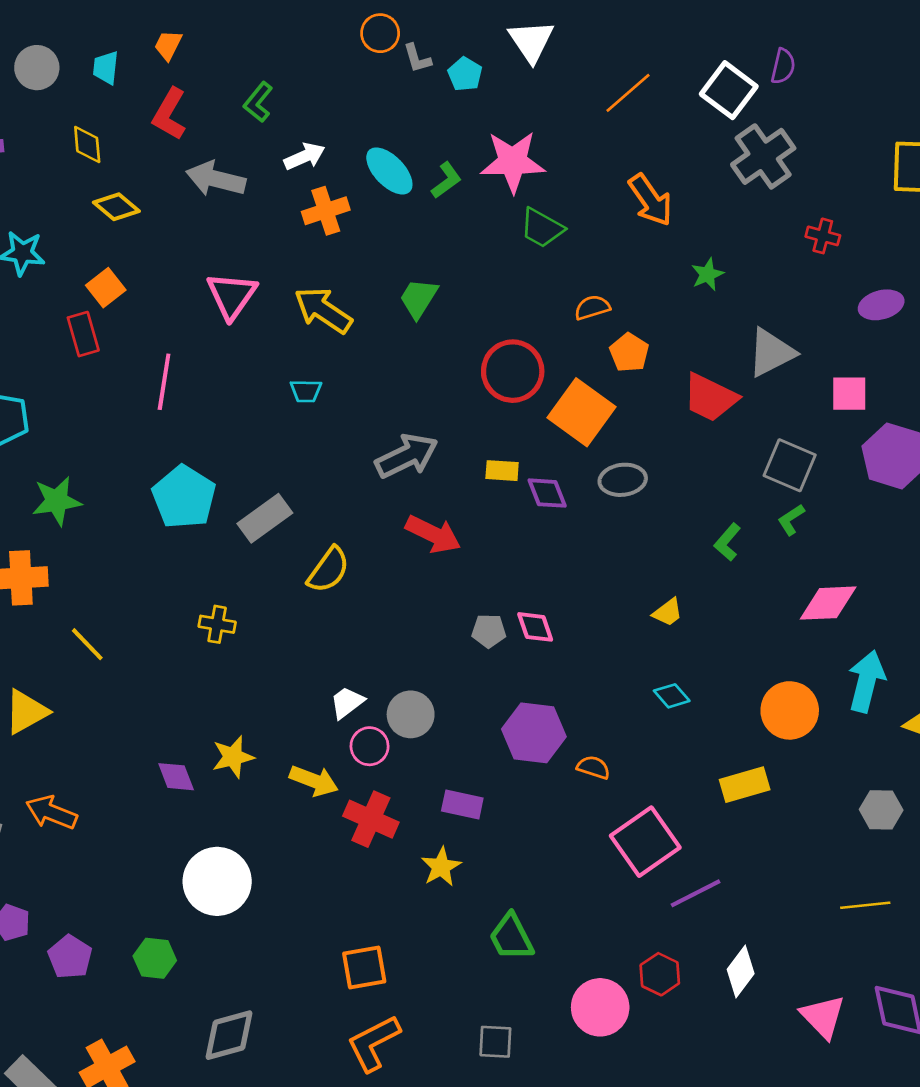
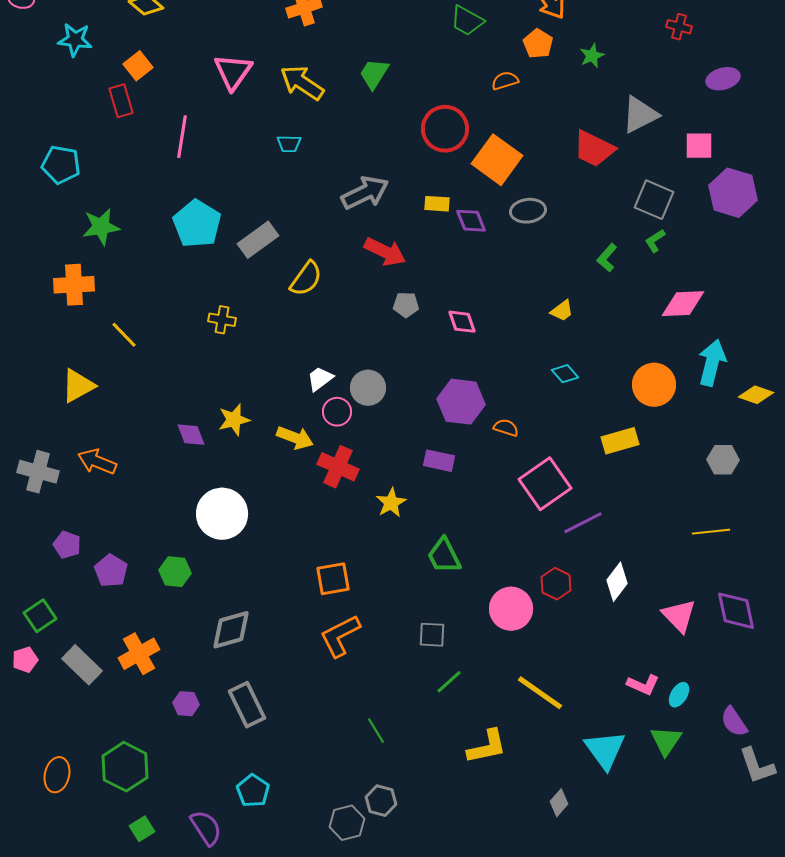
orange pentagon: (629, 353) -> (538, 44), moved
gray pentagon: (489, 631) -> (406, 305), moved
purple rectangle: (462, 805) -> (439, 461), moved

